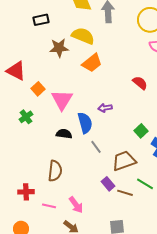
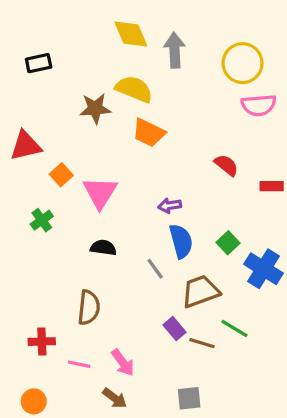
black rectangle: (41, 20) -> (39, 63), moved
orange trapezoid: (92, 63) -> (149, 133), turned 65
red triangle: (16, 71) -> (26, 146), turned -40
blue semicircle: (85, 123) -> (181, 241), moved

